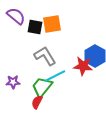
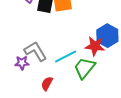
gray L-shape: (45, 56) -> (35, 51), moved
green trapezoid: (42, 87) -> (84, 68), moved

